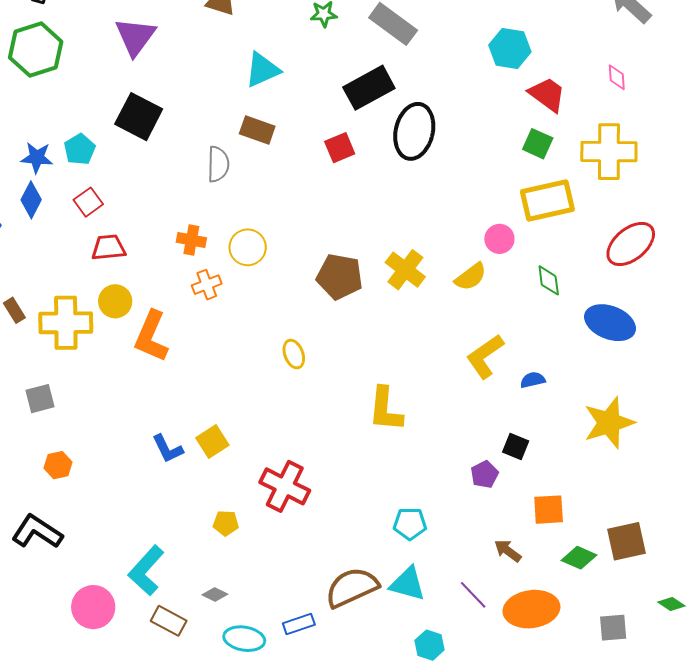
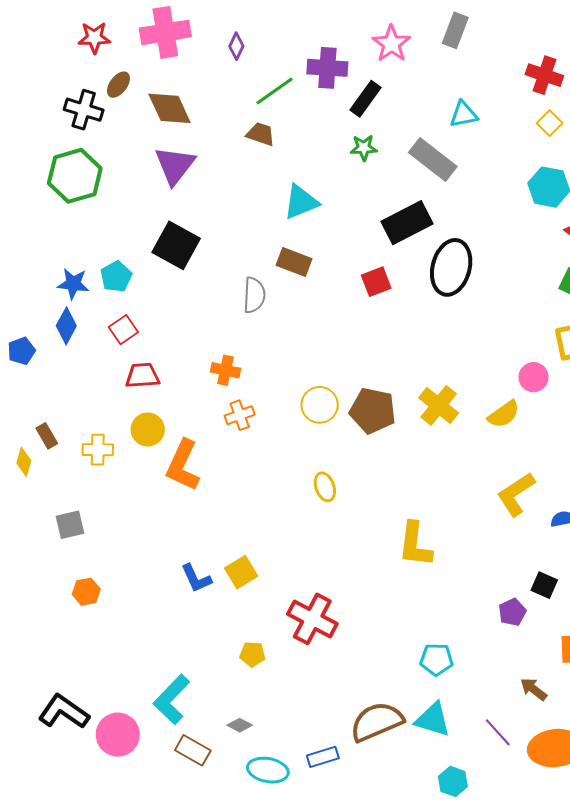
yellow circle: (248, 247) -> (320, 405), moved
yellow cross: (66, 323) -> (98, 450), size x0.6
black L-shape: (37, 532) -> (64, 712), moved

